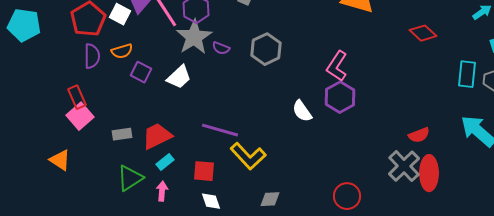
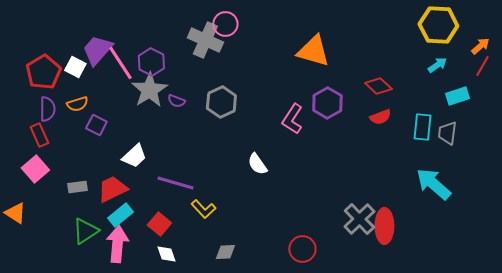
white trapezoid: (179, 77) -> (134, 156), moved
red rectangle: (77, 97) -> (39, 135), moved
purple hexagon: (340, 97) -> (327, 103), moved
red semicircle: (419, 135) -> (380, 117), moved
yellow L-shape: (248, 156) -> (203, 209), size x0.7
cyan rectangle: (165, 162) -> (120, 215), size x1.4
red square: (204, 171) -> (159, 224), turned 35
pink arrow: (162, 191) -> (117, 244), size x1.8

